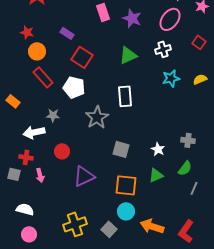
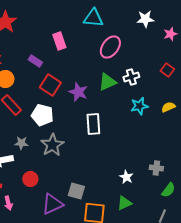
pink rectangle: (103, 12) -> (59, 41), moved
purple star: (132, 18) -> (78, 92), moved
pink ellipse: (170, 19) -> (110, 47), moved
green triangle: (128, 55) -> (107, 82), moved
gray star: (97, 117) -> (52, 145), moved
gray square: (121, 149) -> (76, 191), moved
green semicircle: (185, 168) -> (168, 190), moved

